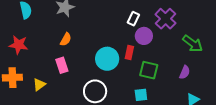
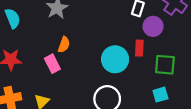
pink rectangle: (62, 65) -> (52, 64), moved

